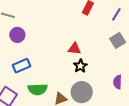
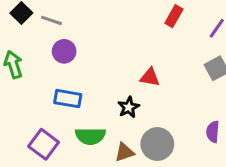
blue rectangle: (21, 66) -> (68, 99), turned 30
black star: (80, 66) -> (129, 107), moved

